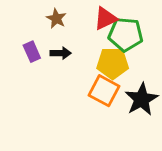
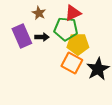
green pentagon: (126, 34) -> (66, 29), moved
purple rectangle: (32, 52) -> (22, 36), size x1.6

